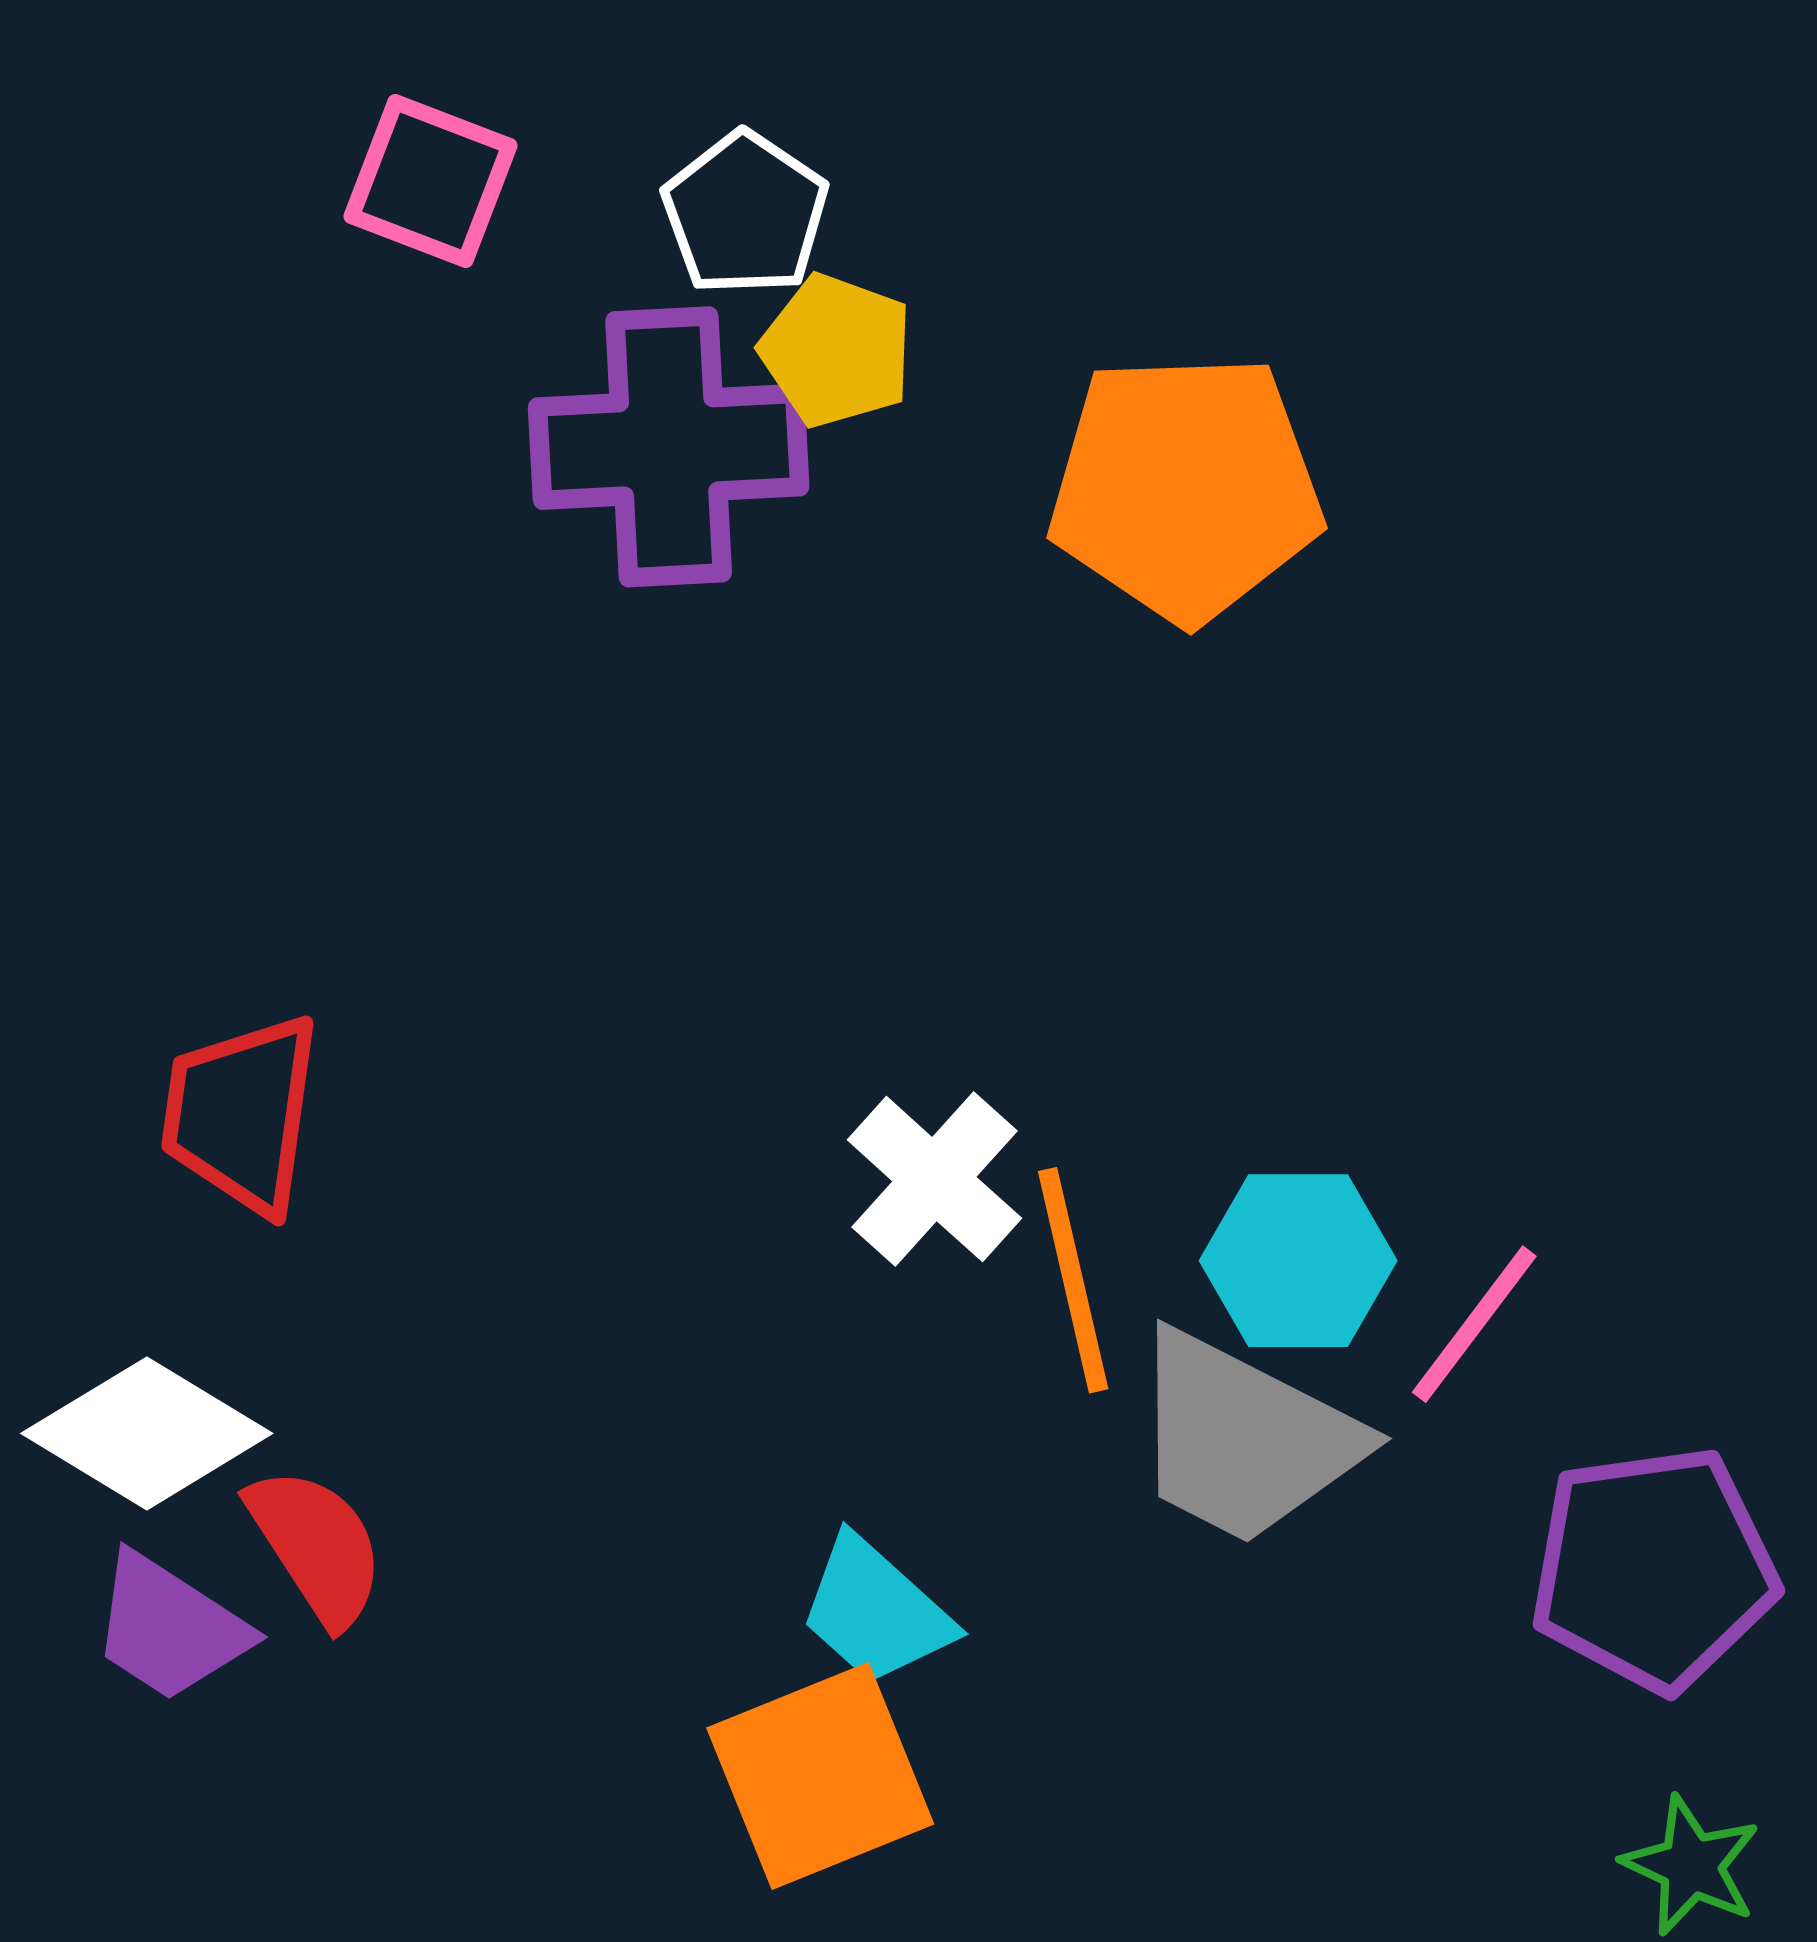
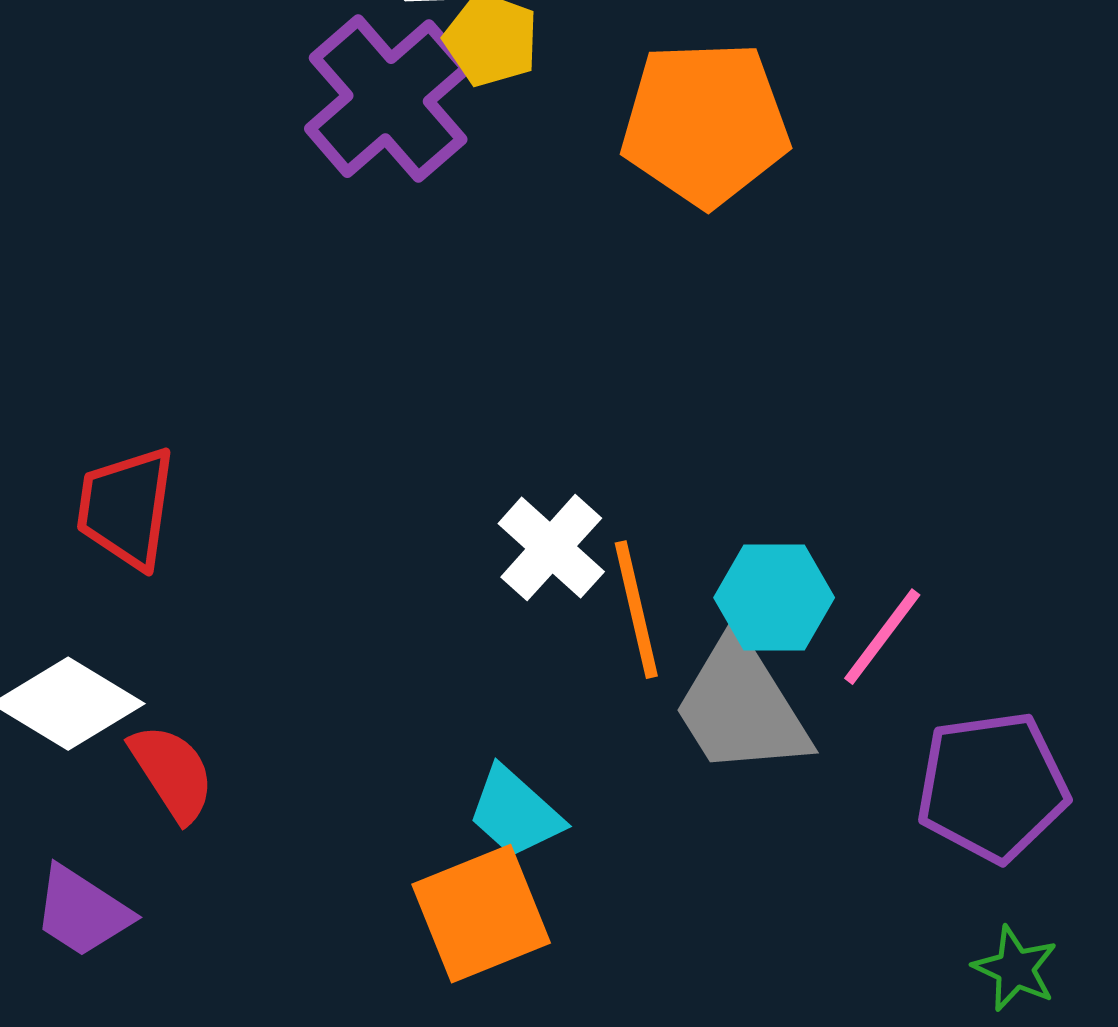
purple cross: (669, 447) -> (388, 99), turned -38
gray trapezoid: (1244, 1438) -> (741, 707), turned 31
purple trapezoid: (170, 1628) -> (82, 912), moved

